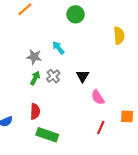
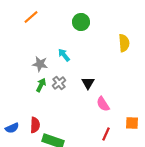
red semicircle: (35, 111) -> (35, 125), moved

